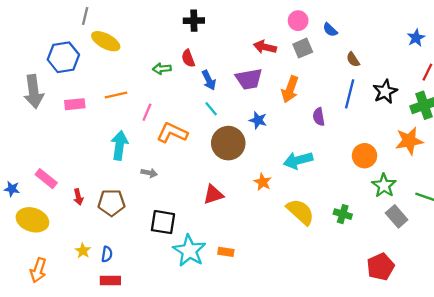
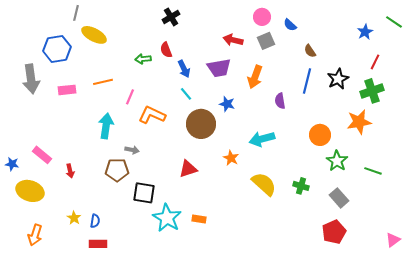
black cross: (194, 21) -> (171, 17), turned -30
brown pentagon: (111, 203) -> (117, 170), moved
gray rectangle: (397, 216) -> (339, 198), moved

